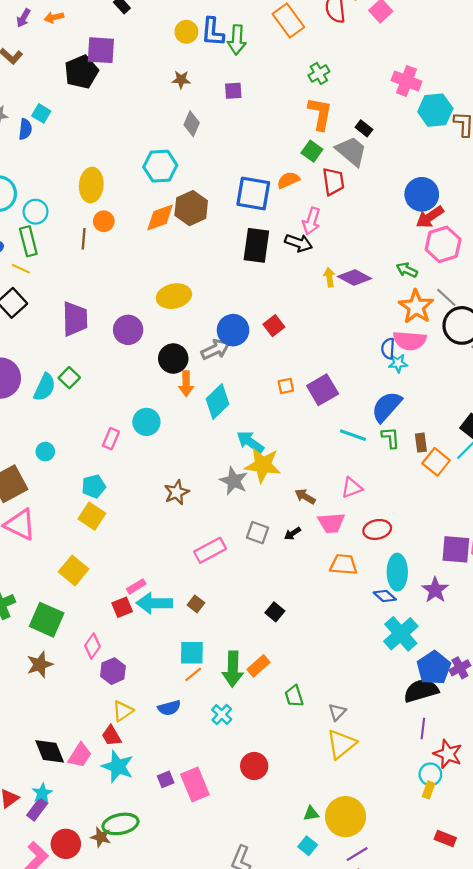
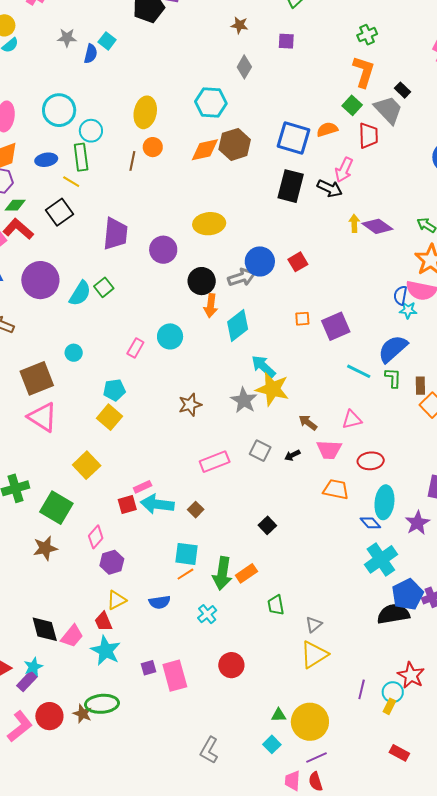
purple line: (423, 729) -> (362, 689), moved

